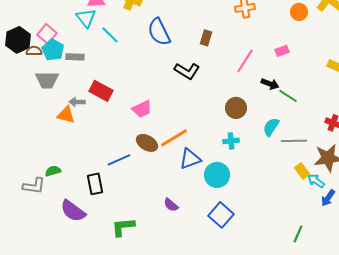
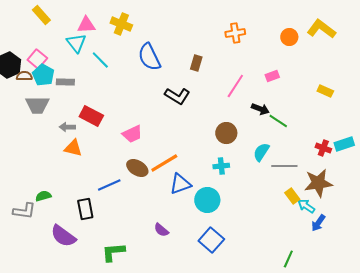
orange triangle: (66, 115) -> (73, 148), moved

